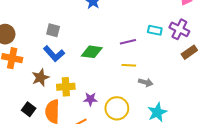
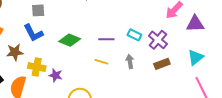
gray square: (53, 30) -> (38, 10), turned -32
gray arrow: (146, 82) -> (130, 61), moved, turned -128
purple star: (90, 99) -> (56, 75), moved

